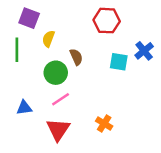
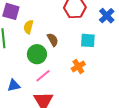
blue cross: (144, 51) -> (107, 16), moved
orange cross: (104, 124) -> (78, 66), moved, turned 32

